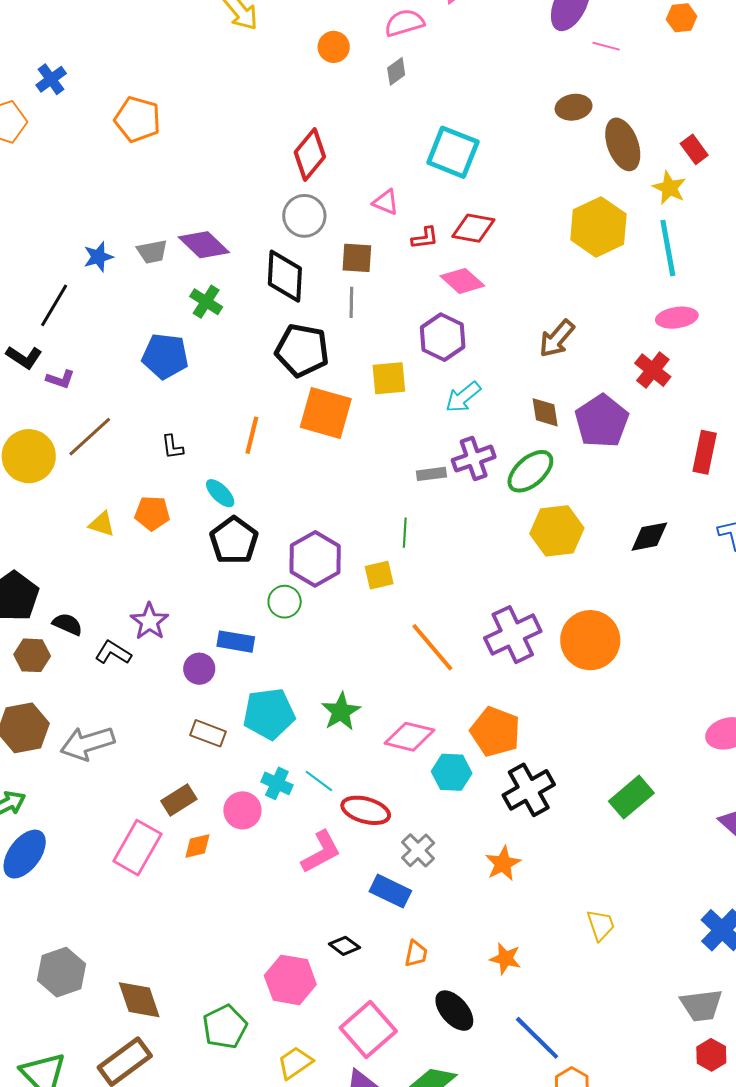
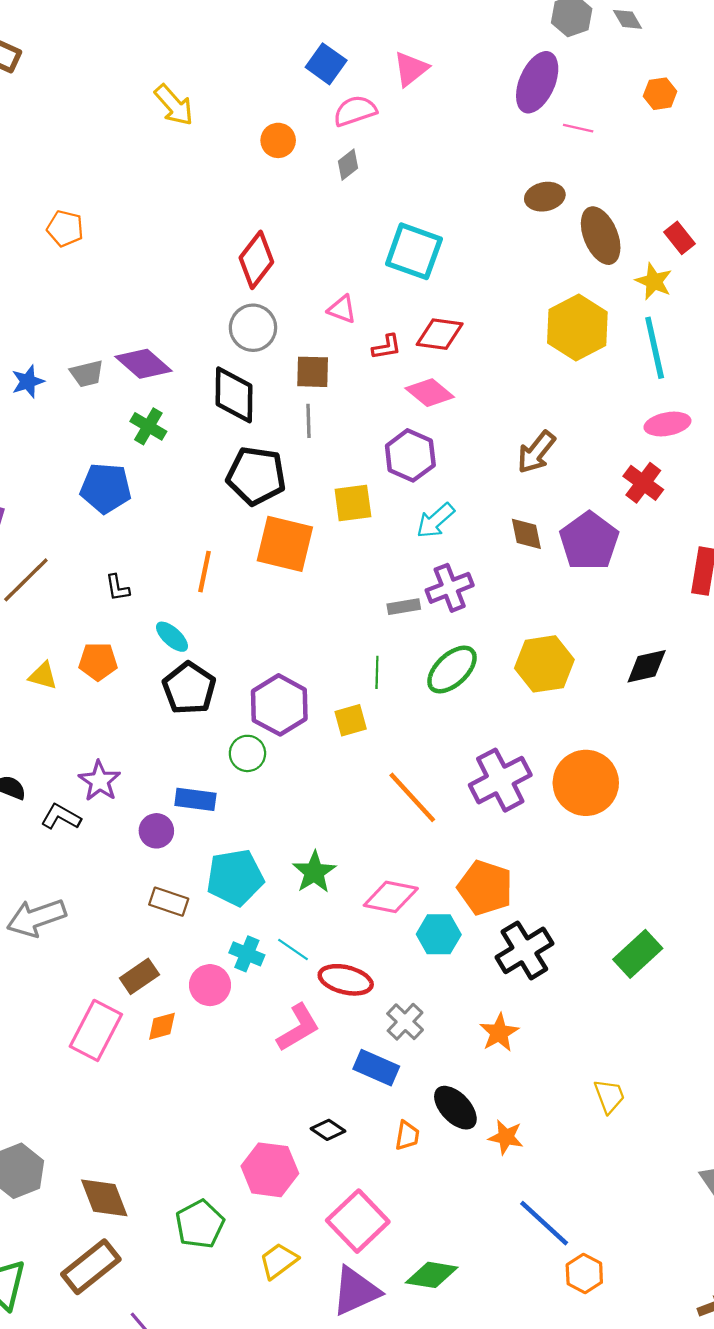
orange pentagon: (138, 119) -> (65, 228), size x0.7
green ellipse: (530, 471) -> (452, 670), moved
black ellipse: (454, 1011) -> (455, 1108), moved

